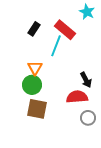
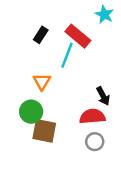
green circle: (32, 85) -> (31, 112), moved
gray circle: (88, 118) -> (95, 142), moved

